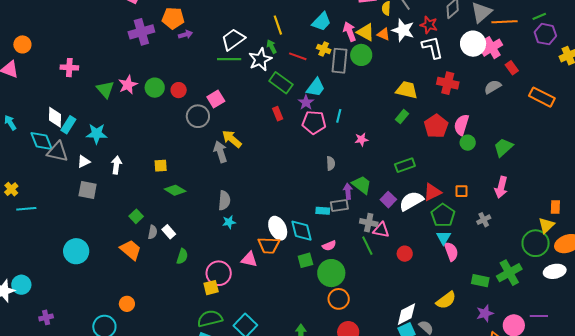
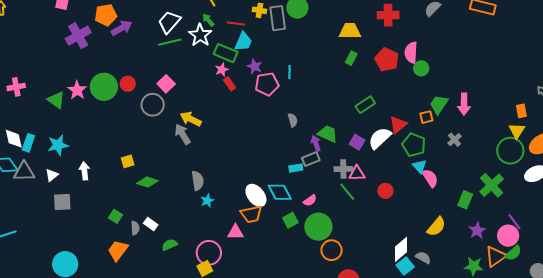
purple arrow: (185, 34) -> (122, 28), size x1.5
cyan trapezoid: (316, 87) -> (243, 42), moved
green circle: (155, 88) -> (104, 87), size x1.4
pink star: (361, 139) -> (222, 70), moved
green trapezoid: (503, 147) -> (439, 104), moved
orange trapezoid: (131, 250) -> (118, 250), turned -80
green semicircle: (182, 256) -> (170, 245), turned -119
green rectangle: (480, 281) -> (465, 200), turned -66
purple line: (539, 316) -> (514, 222), moved, turned 66

